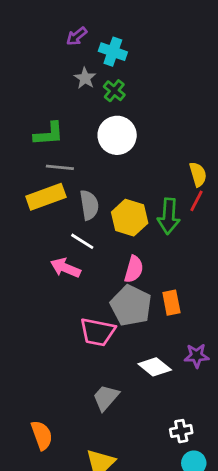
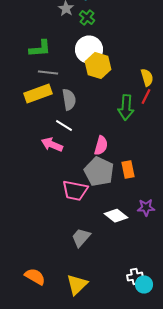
yellow hexagon: (130, 218) -> (98, 66), moved
white cross: (181, 431) -> (135, 277), moved
orange semicircle: (42, 435) -> (35, 277), moved, turned -40

